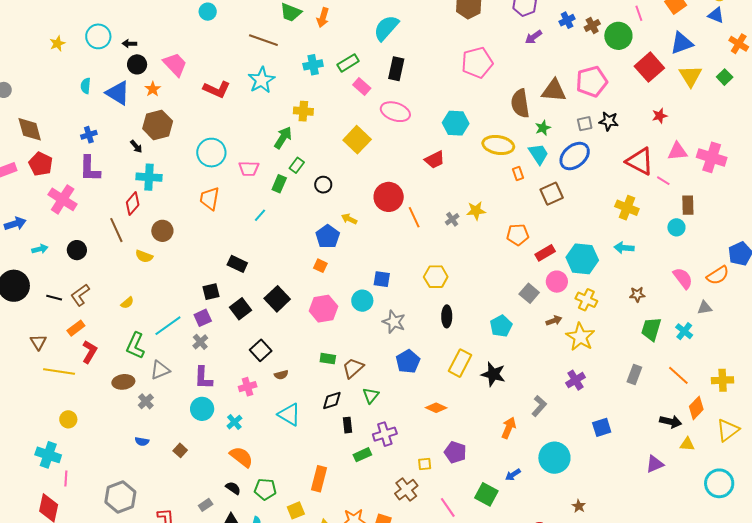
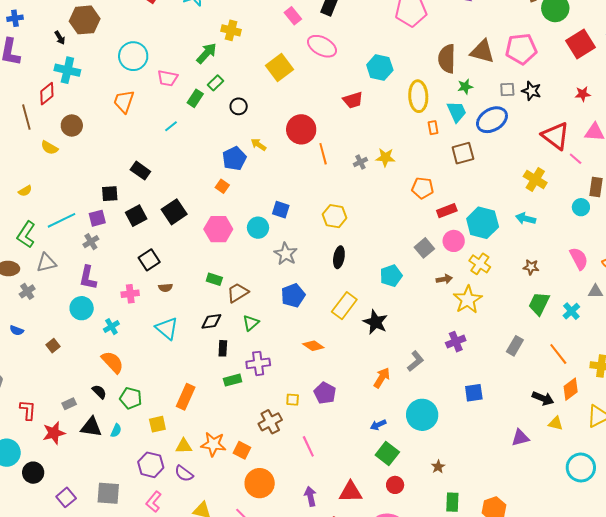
yellow ellipse: (498, 145) -> (418, 96), turned 68
green square: (486, 494) -> (387, 453), moved

